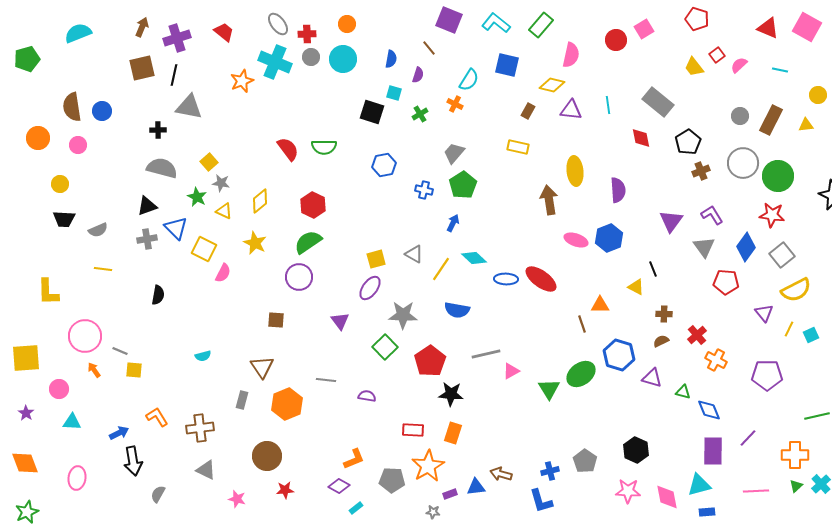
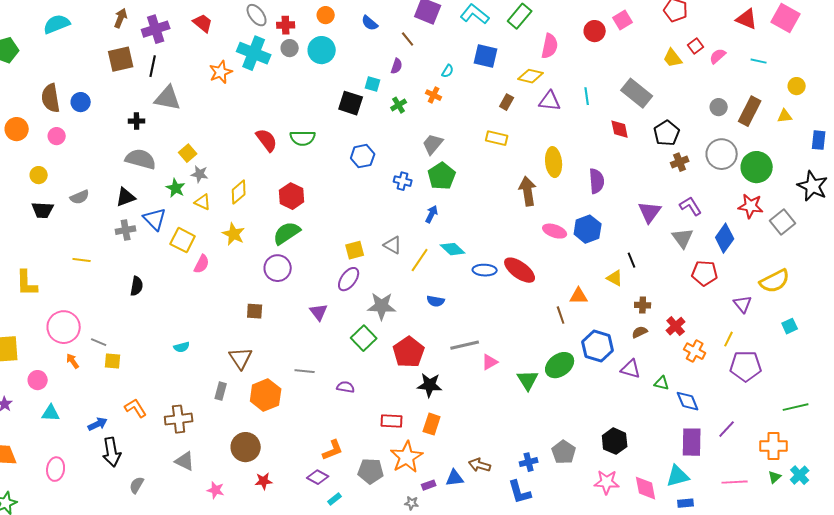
blue semicircle: (391, 59) -> (370, 23), moved, turned 120
cyan semicircle: (469, 80) -> (448, 71), size x0.6
gray semicircle: (98, 230) -> (80, 197), moved
gray square: (782, 255) -> (783, 222), moved
blue semicircle: (457, 310) -> (436, 301), size x0.7
yellow line: (789, 329) -> (729, 339), moved

